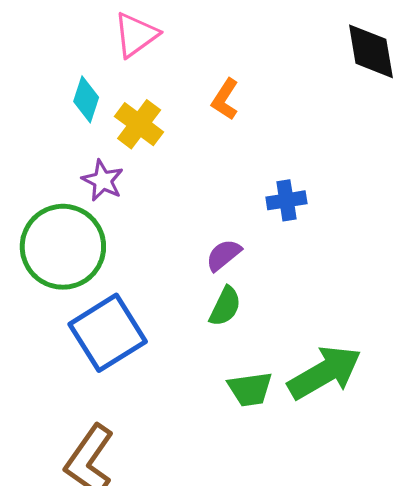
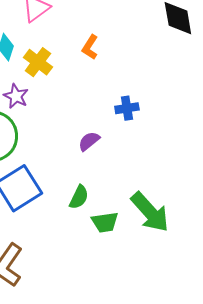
green semicircle: (225, 306) -> (79, 197), moved
green arrow: (325, 373) -> (150, 212), turned 78

